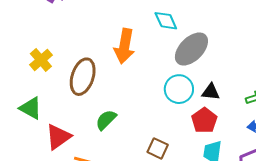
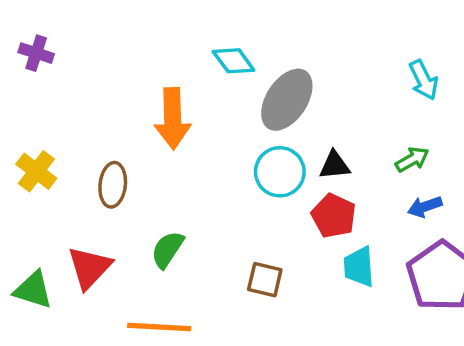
brown ellipse: (83, 77) -> (113, 185), size x0.7
green triangle: (31, 108) -> (33, 290), moved
red triangle: (58, 137) -> (90, 267), moved

